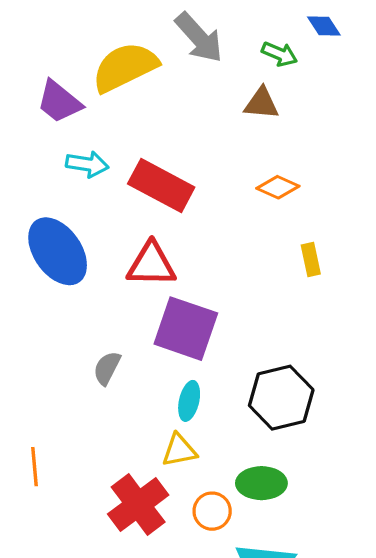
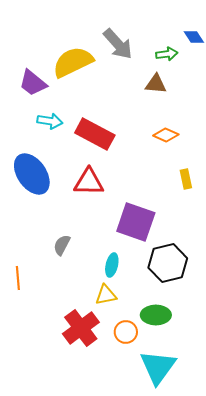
green arrow: (280, 54) -> (167, 54), turned -30
purple square: (186, 329) -> (136, 222), moved
orange line: (35, 467) -> (18, 278), moved

